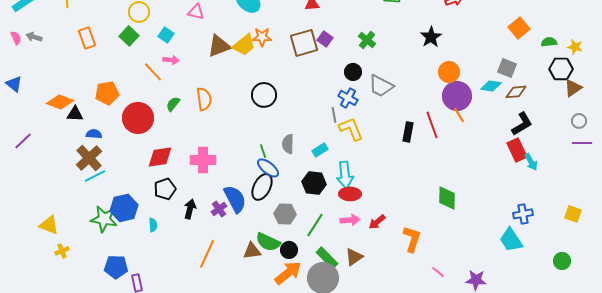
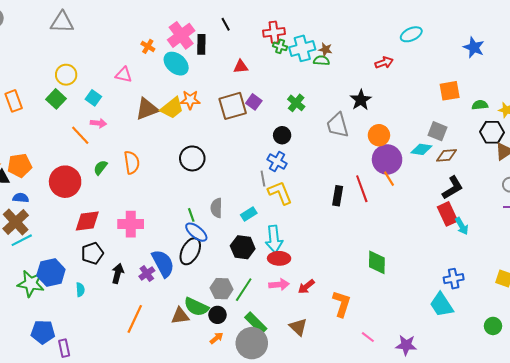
orange square: (519, 28) -> (450, 91), turned 30
gray trapezoid: (381, 86) -> (338, 125), moved, turned 48
orange pentagon: (107, 93) -> (20, 166), moved
gray hexagon: (285, 214) -> (222, 289), moved
brown triangle: (354, 257) -> (298, 327), moved, turned -42
orange arrow: (288, 273) -> (216, 338), size x0.5

